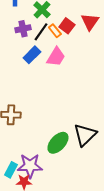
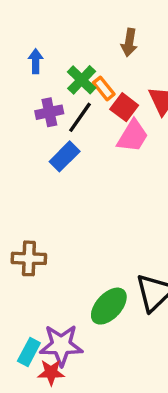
orange rectangle: (55, 31) -> (104, 88), moved
pink trapezoid: (56, 57) -> (133, 136), moved

